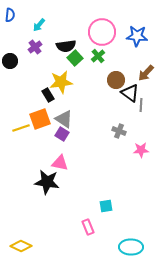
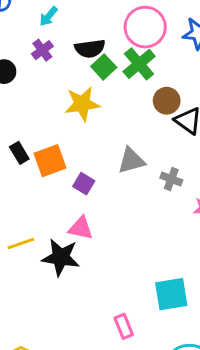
green cross: (98, 56) -> (139, 64), size x1.5
black rectangle: (48, 95) -> (19, 153), moved
gray triangle: (64, 119) -> (131, 161), moved, turned -48
yellow line: (21, 128) -> (21, 243), moved
cyan square: (106, 206) -> (171, 294), moved, size x1.6

